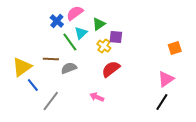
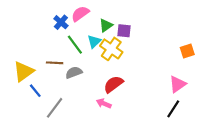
cyan triangle: (81, 33) -> (94, 41), moved
purple square: (116, 37) -> (124, 31), moved
yellow cross: (104, 46) -> (111, 49), size x1.5
red semicircle: (111, 69) -> (113, 84), moved

